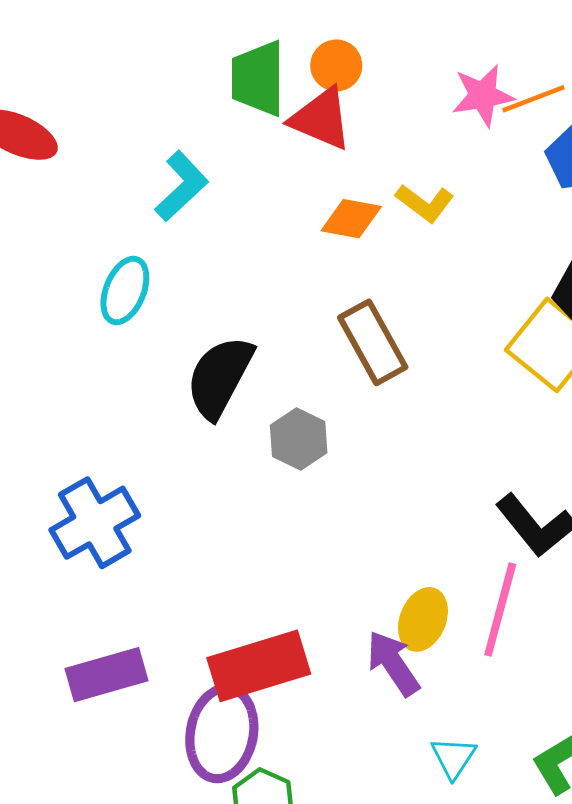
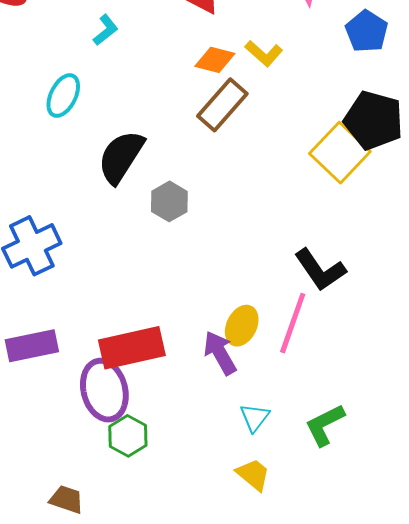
cyan L-shape: (182, 186) -> (106, 30), size x0.7
brown rectangle: (373, 342) -> (222, 105), moved, turned 66
purple ellipse: (222, 733) -> (104, 390), turned -30

